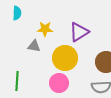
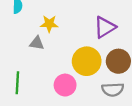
purple triangle: (79, 32) -> (105, 27), moved
yellow circle: (65, 58) -> (87, 61), moved

